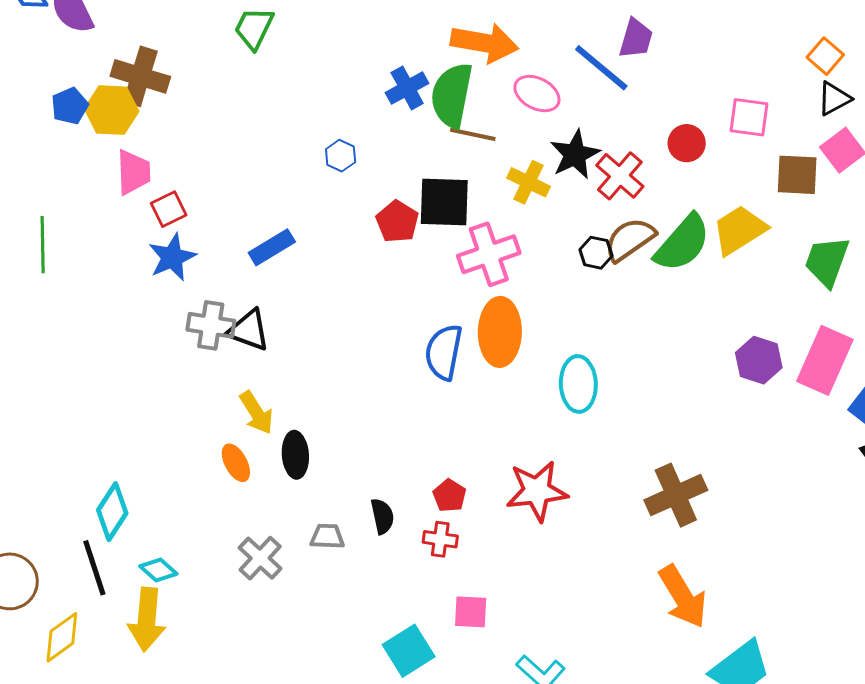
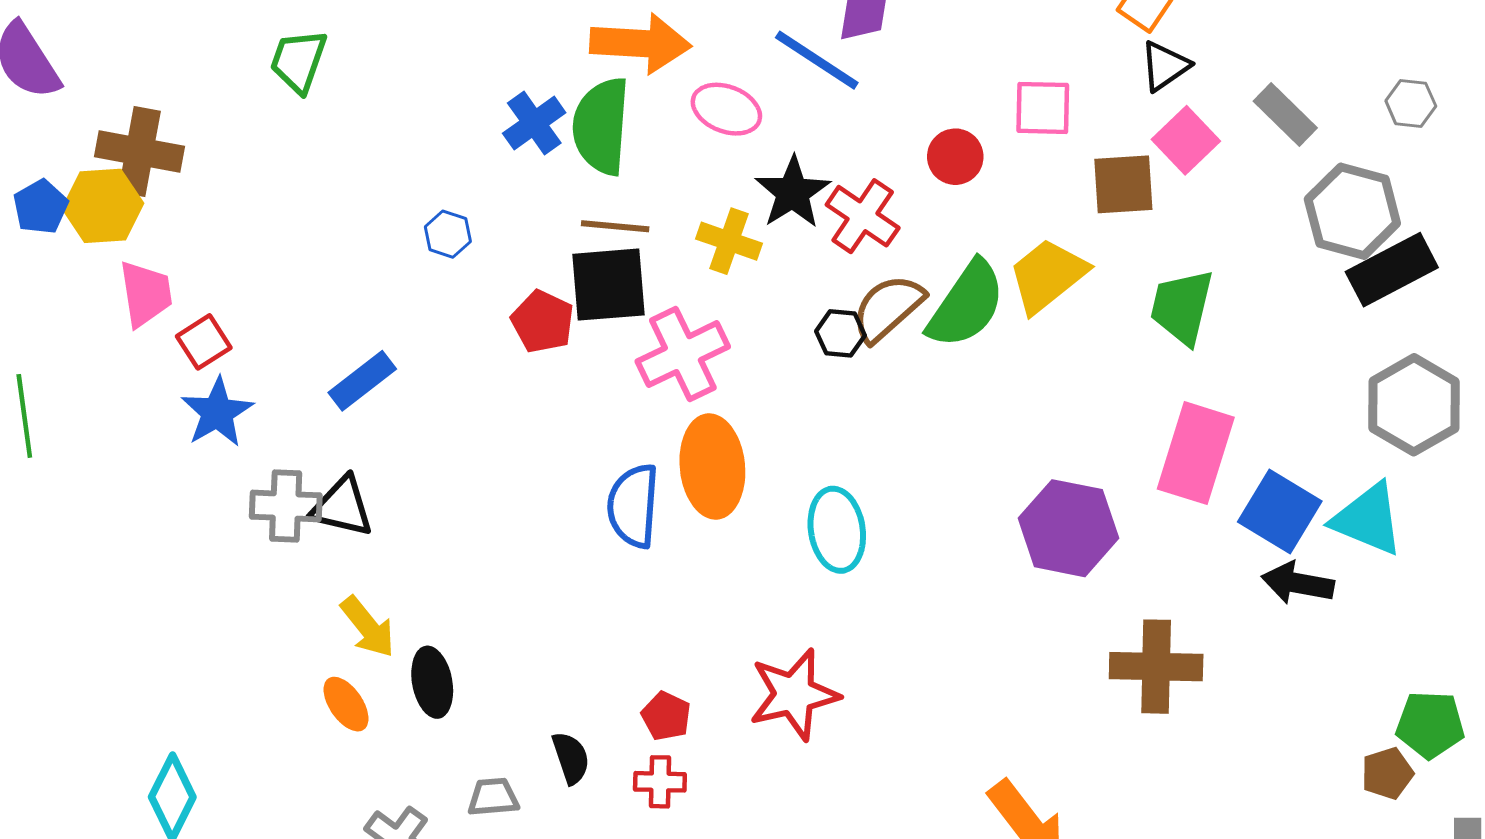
brown line: (473, 134) -> (615, 226), moved
purple hexagon: (759, 360) -> (1068, 528), moved, size x1.4
brown cross: (676, 495) -> (1156, 667), moved, turned 32

